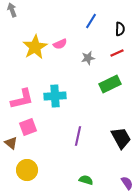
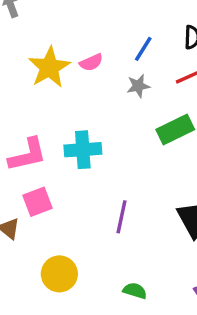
blue line: (91, 21) -> (143, 49), moved
yellow circle: (27, 170) -> (59, 274), moved

